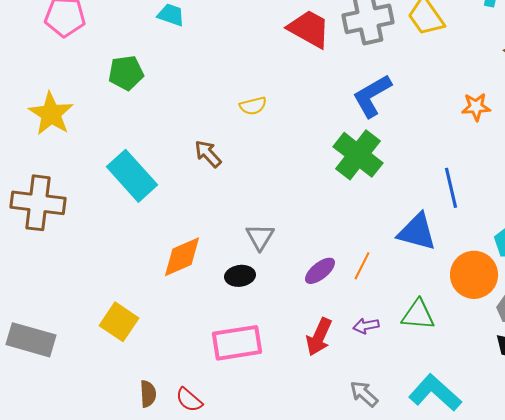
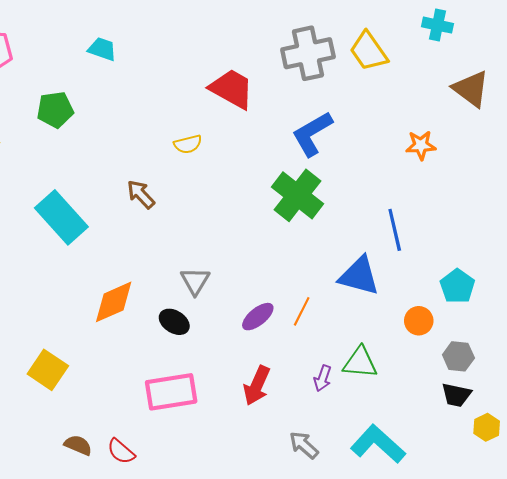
red trapezoid: (309, 29) -> (232, 89), moved
orange circle: (474, 275) -> (419, 321), size x0.6
black ellipse: (240, 276) -> (174, 322), turned 40
purple arrow: (366, 326) -> (323, 378), moved, turned -60
brown semicircle: (148, 394) -> (78, 445), turned -64

